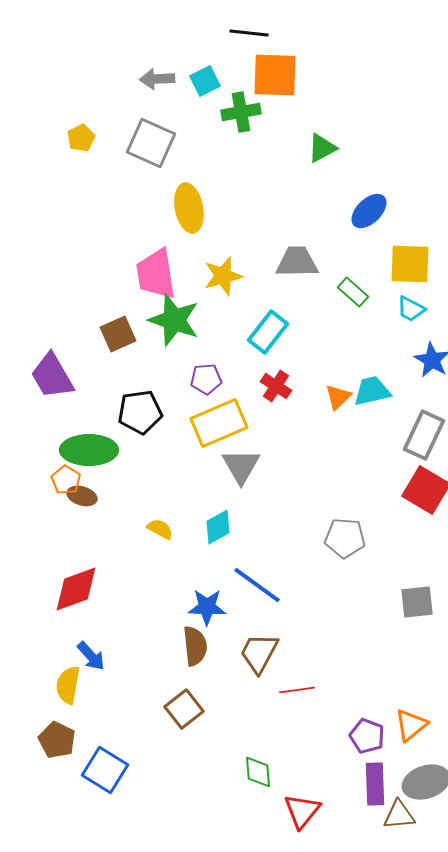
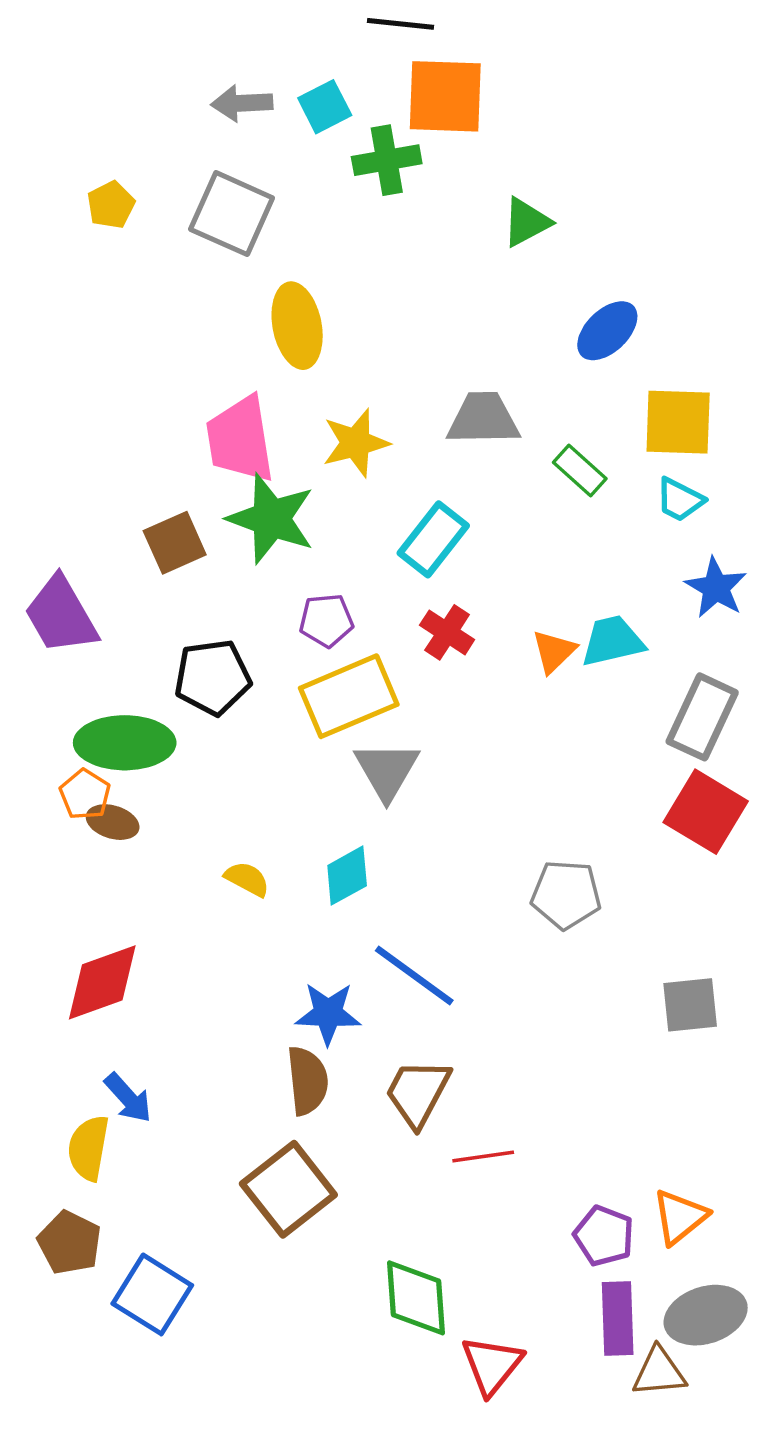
brown square: (184, 709) -> (288, 1189), size x1.4
green diamond: (258, 772) -> (416, 1298), size x1.4

